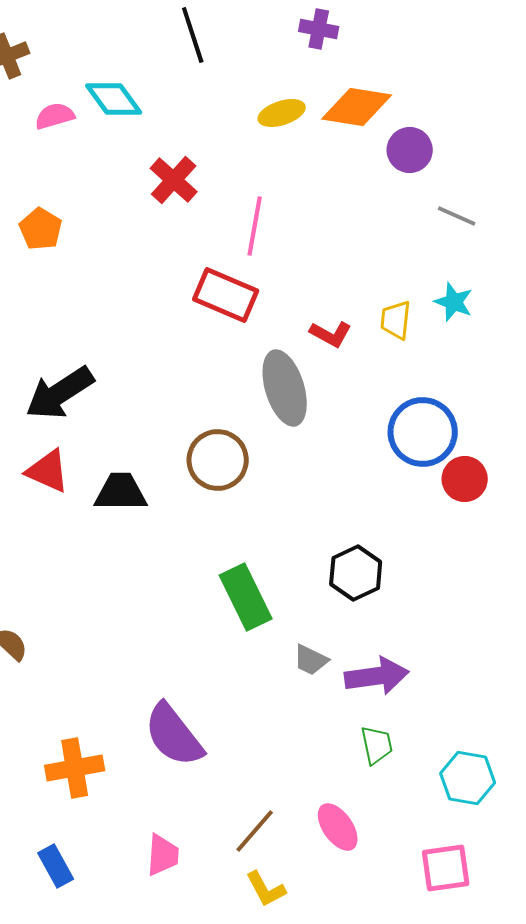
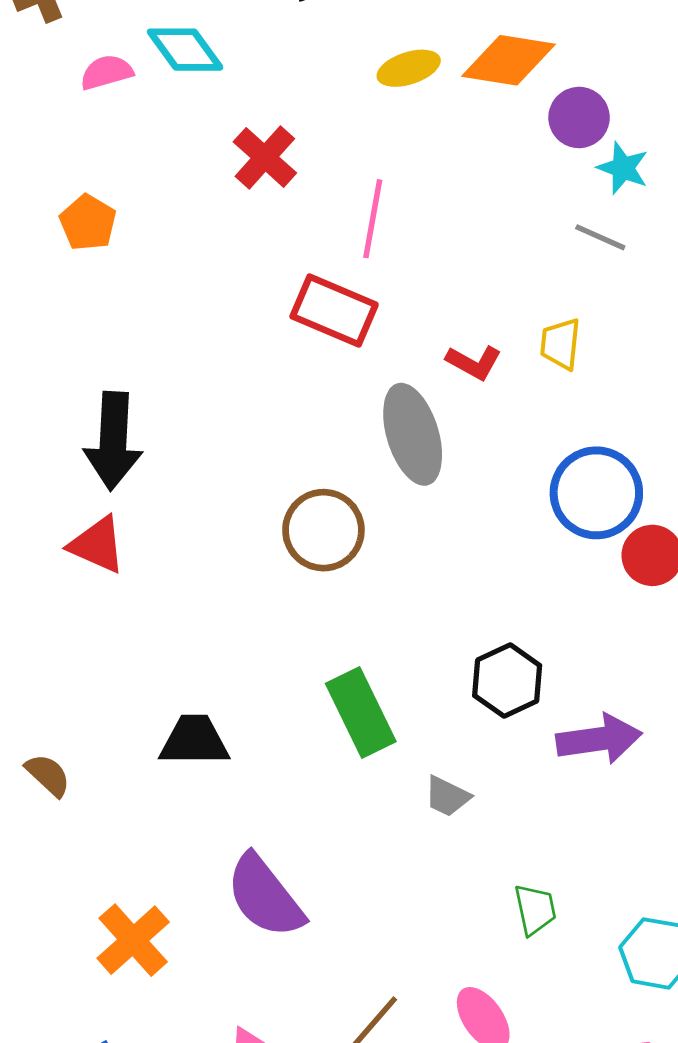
gray line: (457, 216) -> (600, 237), moved
cyan star: (454, 302) -> (623, 168), moved
black arrow: (60, 393) -> (113, 441), turned -54
black trapezoid: (121, 492) -> (194, 740), moved
purple arrow: (377, 676) -> (599, 739), moved
orange cross: (75, 768) -> (133, 940), turned -32

